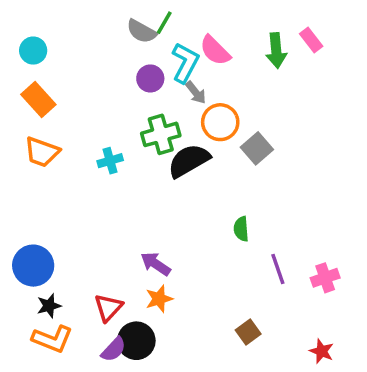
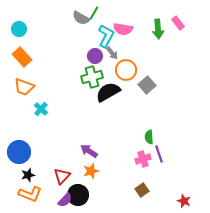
pink semicircle: (215, 51) -> (123, 29), turned -36
purple circle: (150, 78) -> (95, 56), moved
cyan cross: (110, 161) -> (41, 109), moved, turned -32
green semicircle: (241, 229) -> (149, 137), moved
pink cross: (325, 278) -> (143, 159), moved

